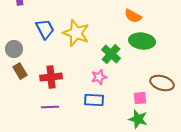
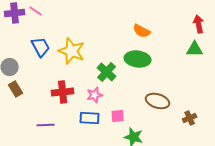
orange semicircle: (133, 16) -> (142, 31), moved
red cross: (51, 77) -> (63, 92), moved
pink square: (140, 98) -> (118, 116), moved

